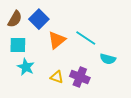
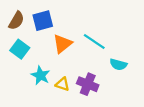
blue square: (39, 19) -> (43, 21), turned 30
cyan square: (18, 45) -> (20, 49), turned 36
cyan star: (26, 67) -> (41, 75), moved

